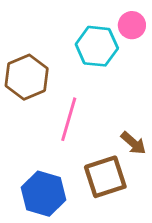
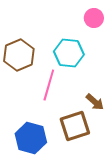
cyan hexagon: (97, 46) -> (69, 53), moved

